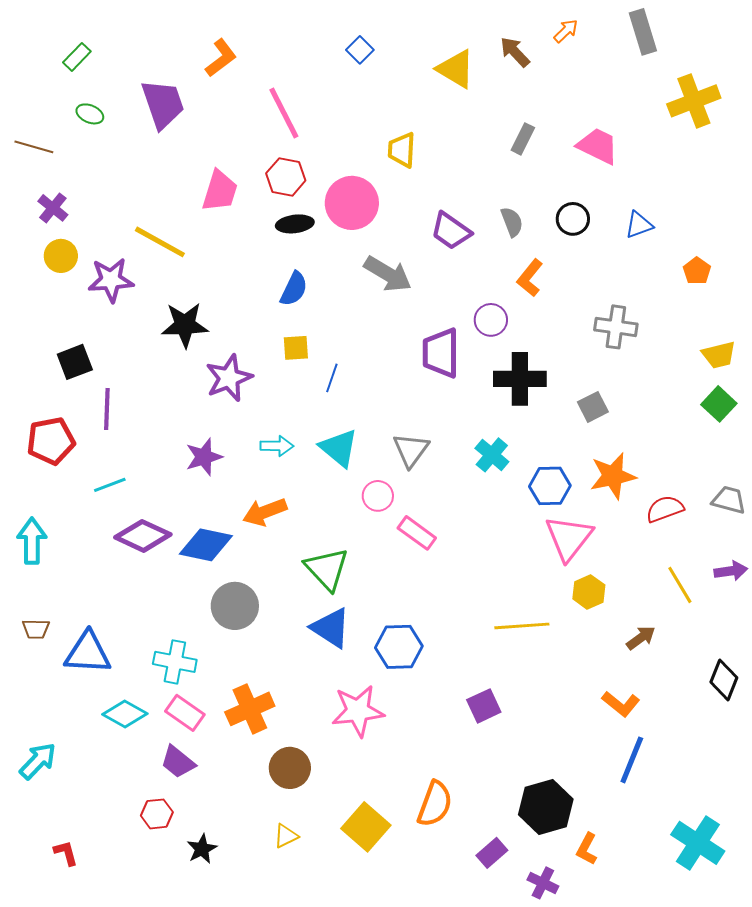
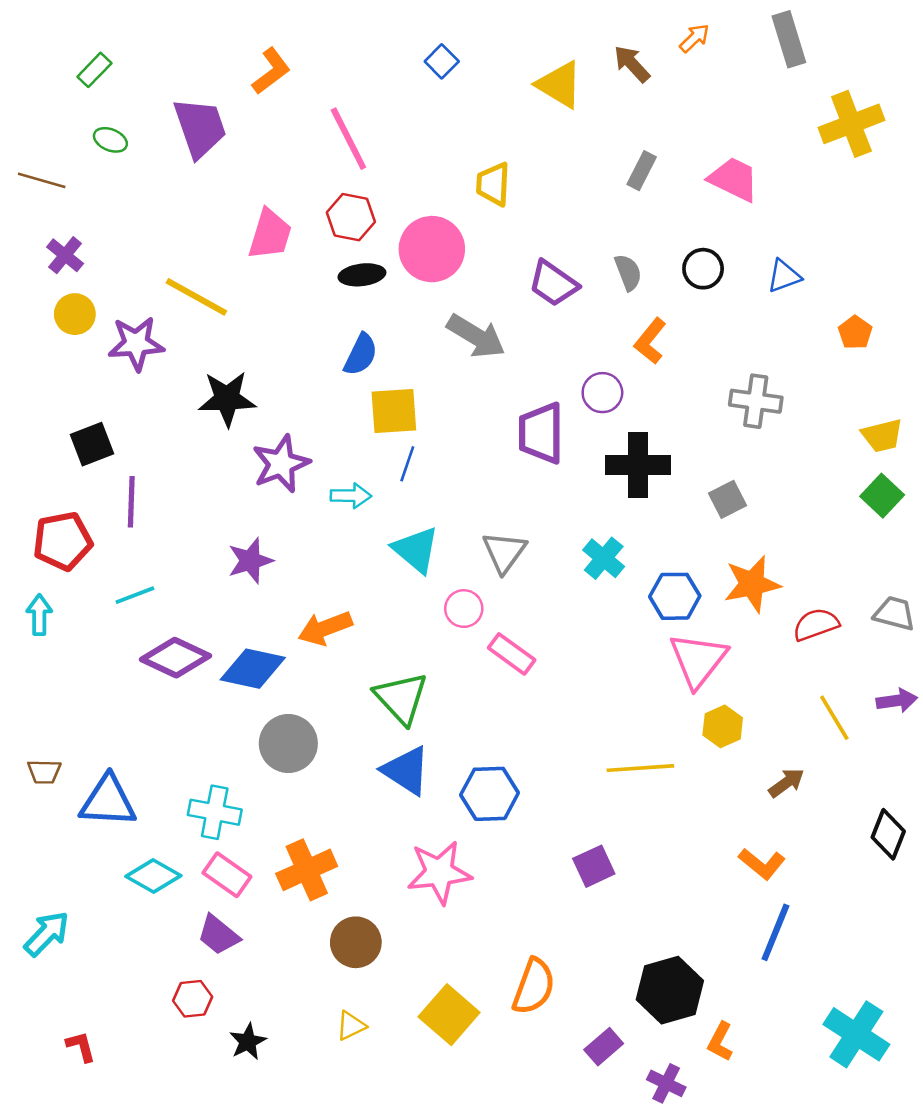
yellow square: (296, 348) -> (394, 411), moved, size x1.5
cyan arrow: (277, 446) -> (351, 496), moved
cyan arrow: (32, 541) -> (39, 615), moved, size x0.7

